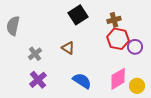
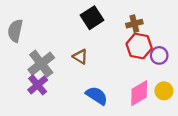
gray cross: (35, 54) -> (41, 64), size x1.6
purple cross: (38, 80) -> (38, 85), moved
yellow circle: (137, 86) -> (164, 91), moved

